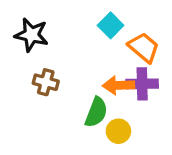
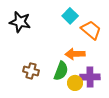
brown cross: (46, 82) -> (31, 71), moved
purple cross: (142, 84) -> (90, 77), moved

